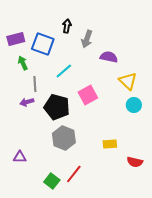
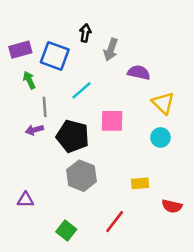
pink square: (88, 95) -> (112, 121), turned 30
cyan circle: (134, 105) -> (160, 137), moved
red line: (74, 174) -> (115, 222), moved

